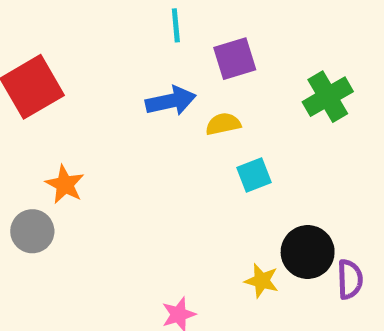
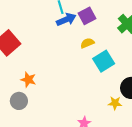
blue arrow: (171, 101) -> (66, 19), moved
cyan square: (254, 175) -> (104, 61), size x1.5

